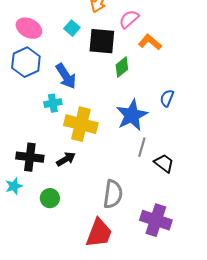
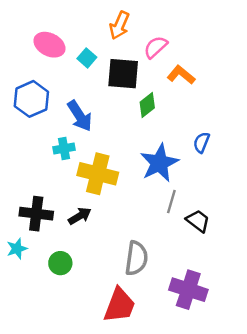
pink ellipse: (29, 28) -> (49, 45), moved

